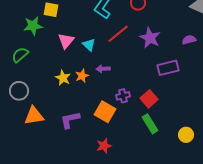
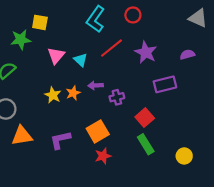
purple cross: (123, 96) -> (117, 97), moved
orange square: (105, 112) -> (98, 131), turned 30
red star: (104, 146) -> (103, 156), moved

